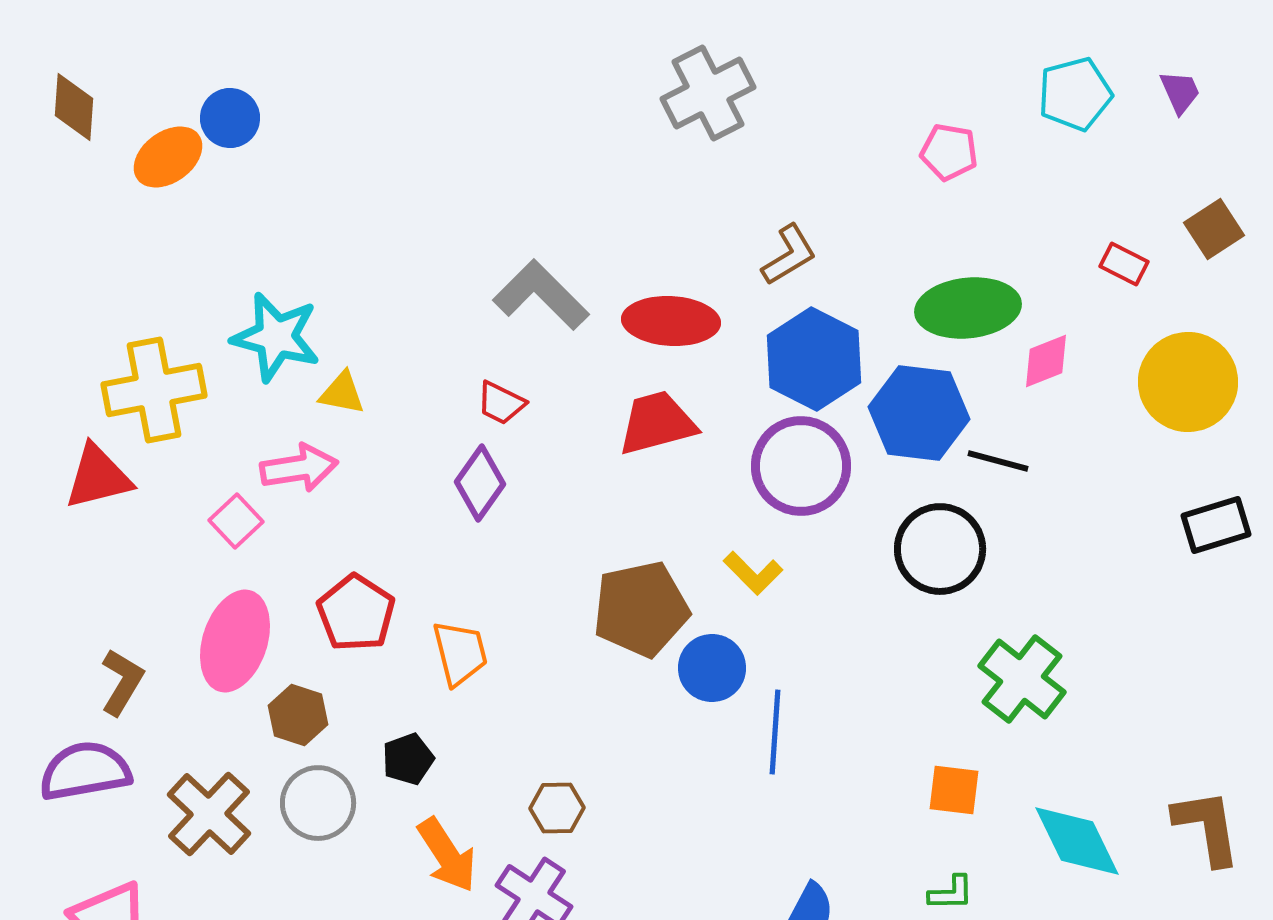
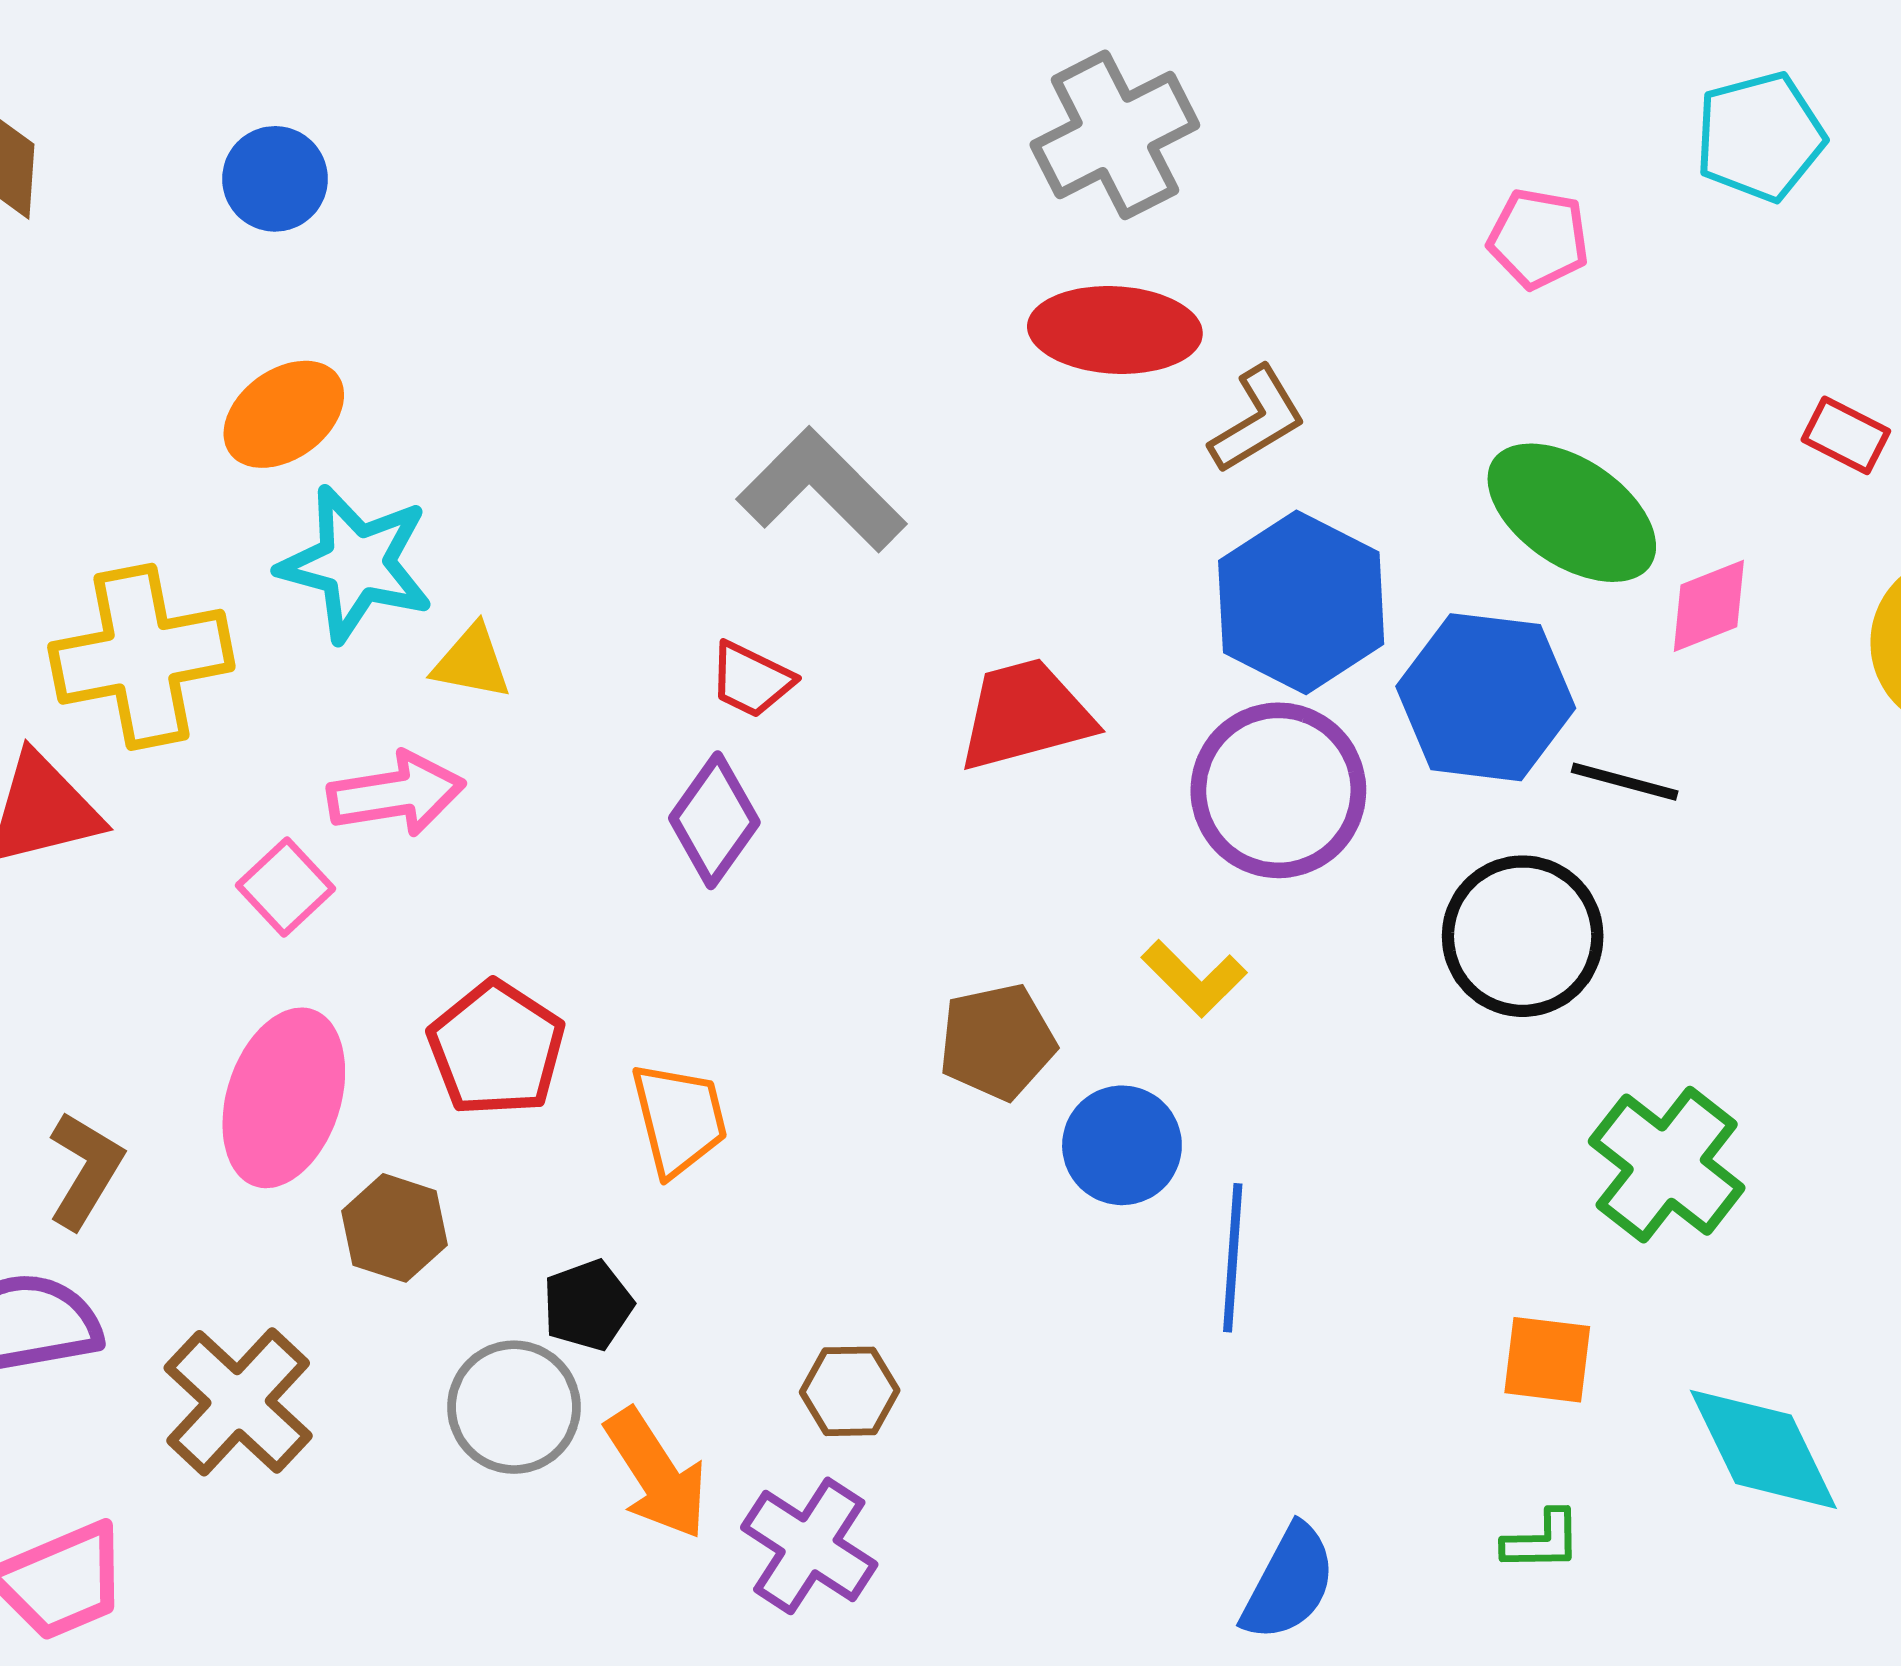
orange ellipse: (168, 157) -> (284, 414), moved
green ellipse: (968, 308) -> (1572, 513), turned 40
red ellipse: (671, 321) -> (1115, 330), moved
brown pentagon: (641, 609) -> (997, 1042), size x0.7
gray circle: (318, 803) -> (514, 1407), moved

